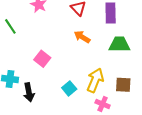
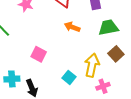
brown square: (123, 85) -> (116, 54), moved, turned -35
pink cross: (103, 104) -> (103, 86), turned -32

